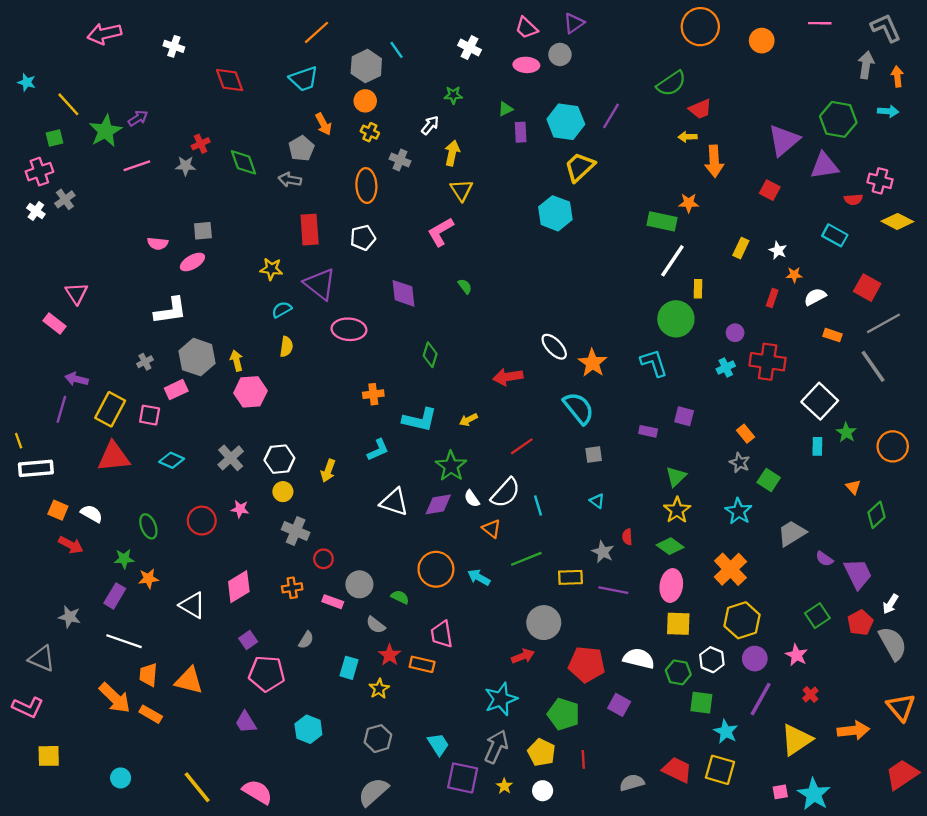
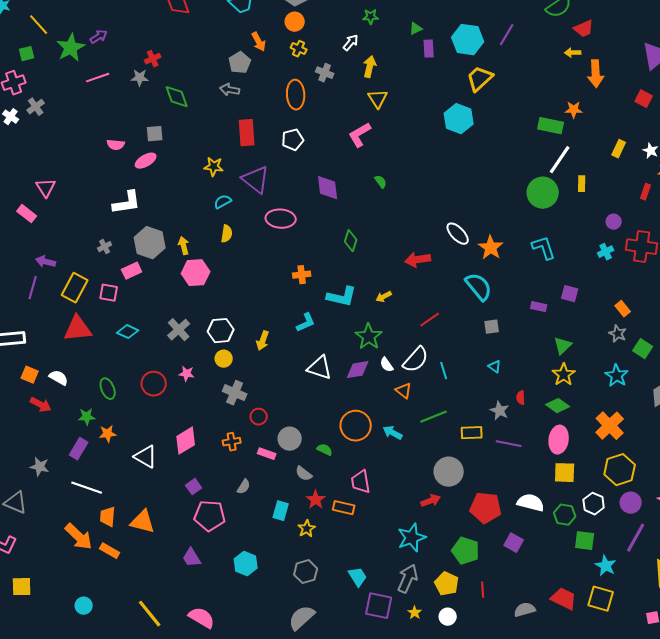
green diamond: (243, 162) -> (177, 97), moved
green circle: (676, 319) -> (543, 193), moved

